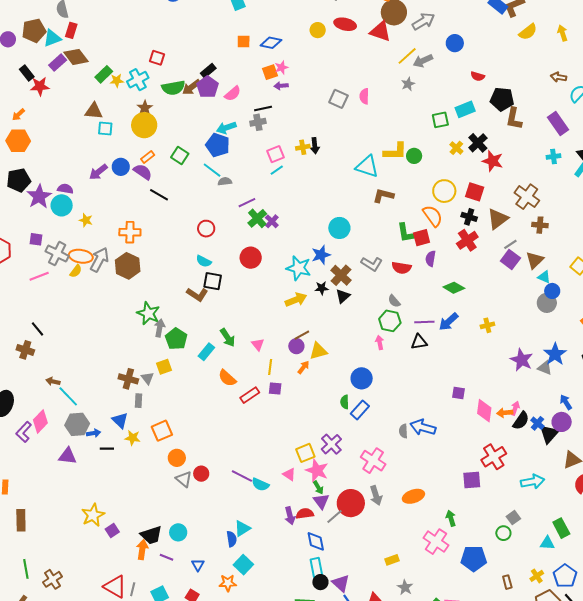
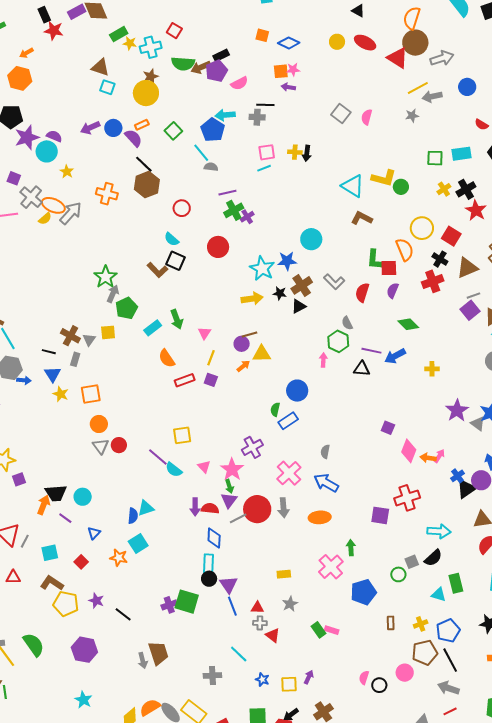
brown hexagon: (128, 266) -> (147, 185), moved
red semicircle: (402, 268) -> (362, 293), turned 84
black semicircle: (521, 421) -> (433, 558), moved
blue arrow: (423, 427) -> (326, 483), moved
black line: (107, 449) -> (49, 352), moved
yellow square: (305, 453) -> (182, 435), moved
blue pentagon: (474, 559) -> (363, 592), turned -30

